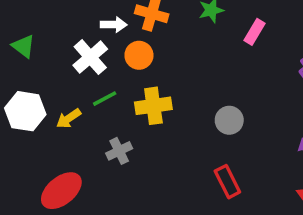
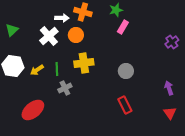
pink rectangle: (254, 32) -> (123, 27), moved
green triangle: (23, 46) -> (12, 30), turned 40
green line: (105, 99) -> (57, 69), moved, turned -64

